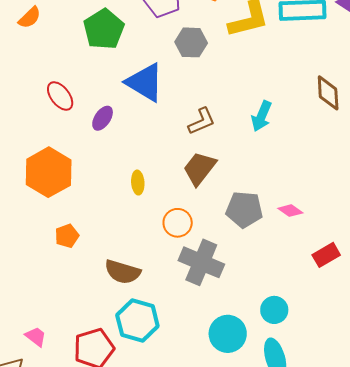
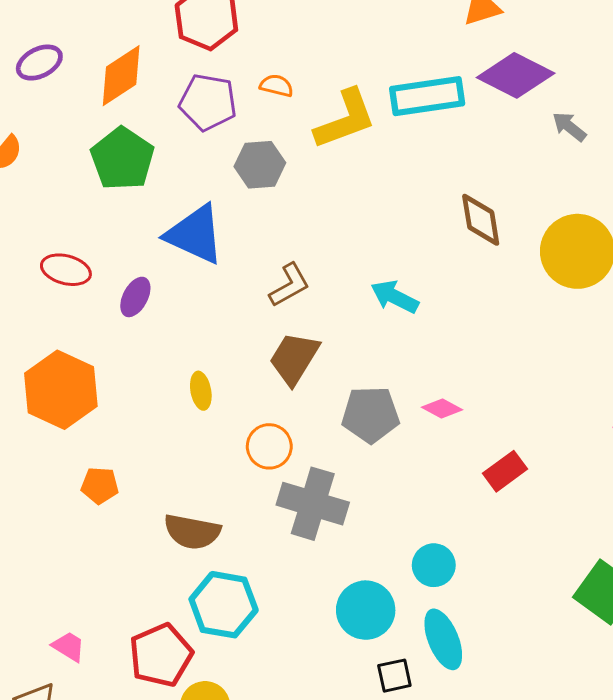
red ellipse: (60, 96) -> (66, 270), turned -32
cyan arrow: (262, 116) -> (395, 297), moved, turned 100
orange pentagon: (67, 236) -> (100, 485), turned 30

